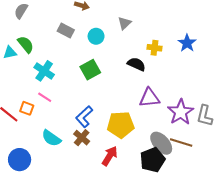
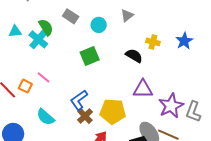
green semicircle: (26, 44) -> (46, 27), moved
cyan cross: (44, 71) -> (38, 39), moved
brown cross: (82, 138) -> (85, 116), moved

